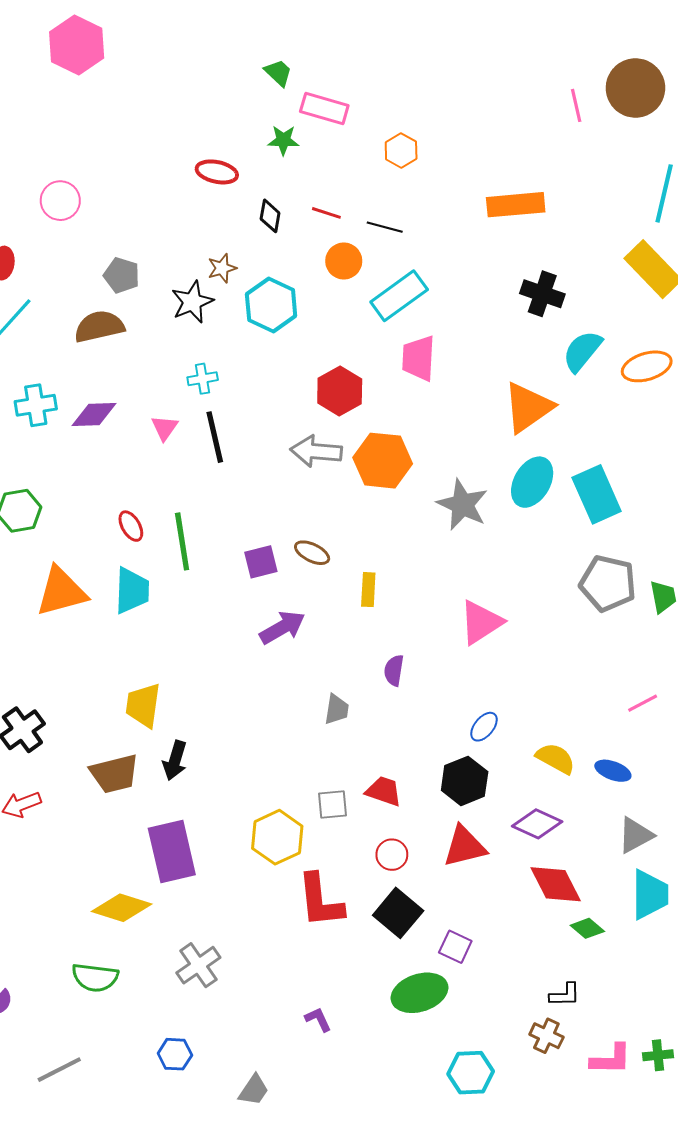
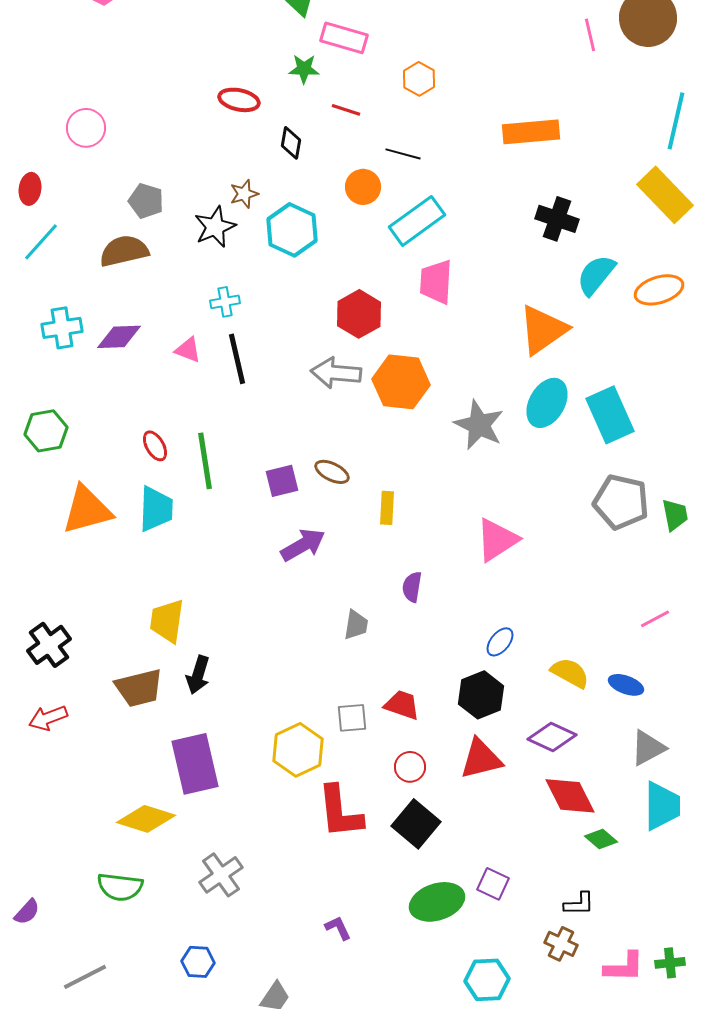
red line: (326, 213) -> (346, 110), moved
pink triangle: (165, 428) -> (188, 350), turned -44
purple square: (455, 947) -> (493, 884), moved

